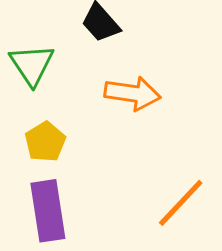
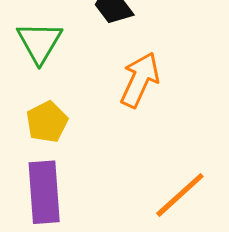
orange arrow: (133, 93) -> (140, 80), turned -78

